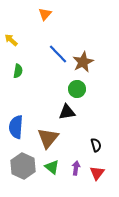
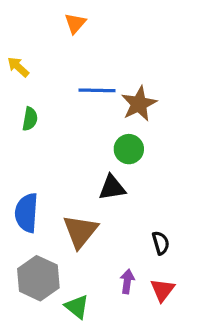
blue line: (58, 54) -> (97, 90), turned -45
green triangle: (52, 167) -> (77, 307), moved

